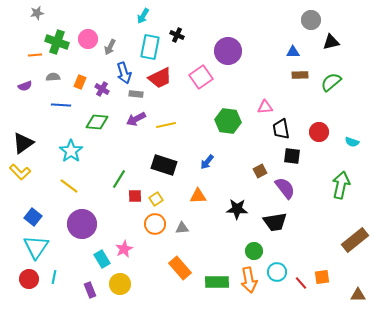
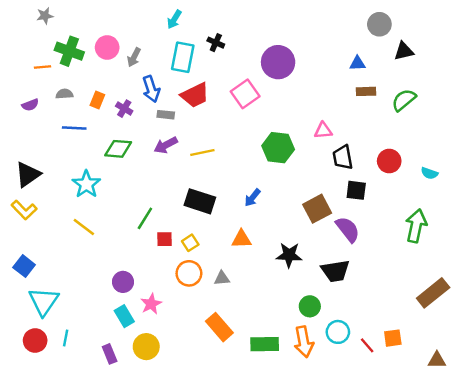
brown square: (260, 171) -> (317, 209), size x1.6
blue square: (33, 217) -> (24, 266), moved
purple circle: (82, 224) -> (123, 282), moved, size x0.6

